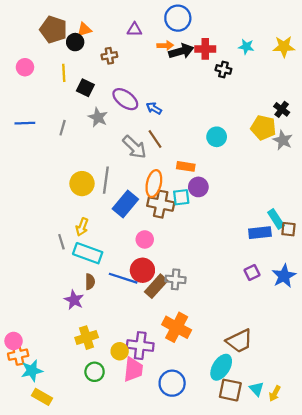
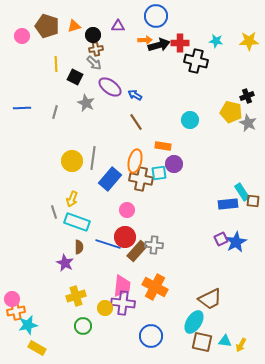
black circle: (75, 42) -> (93, 35), moved
pink circle: (25, 67) -> (22, 36), moved
black cross: (223, 69) -> (196, 61), size x1.6
black cross: (282, 109) -> (247, 96), turned 32
gray arrow: (134, 147) -> (94, 63), moved, size x0.7
blue star: (284, 276) -> (236, 242), moved
pink trapezoid: (133, 369) -> (122, 286), moved
cyan triangle: (257, 389) -> (225, 341), turned -40

